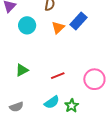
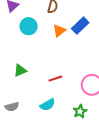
green star: (72, 106) -> (80, 111), moved

